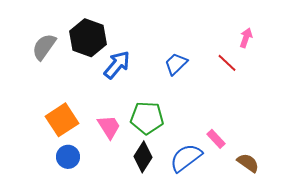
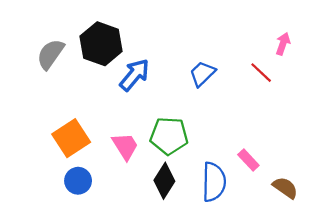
blue semicircle: (186, 158) -> (214, 182), turned 128

